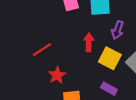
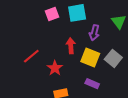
red star: (57, 75) -> (55, 68), moved

